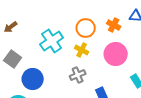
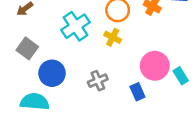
pink circle: (116, 54) -> (155, 66), moved
gray cross: (78, 75) -> (98, 81), moved

